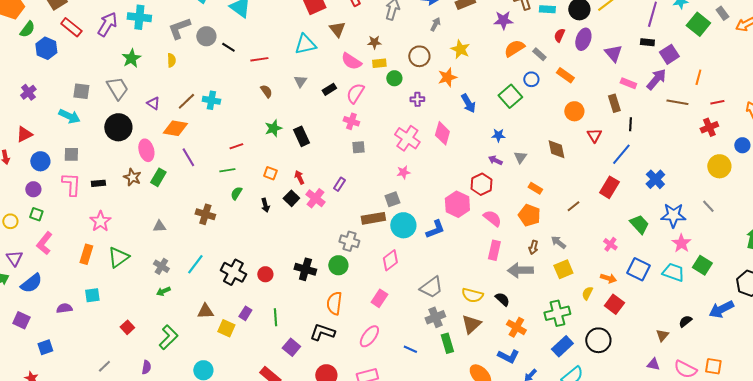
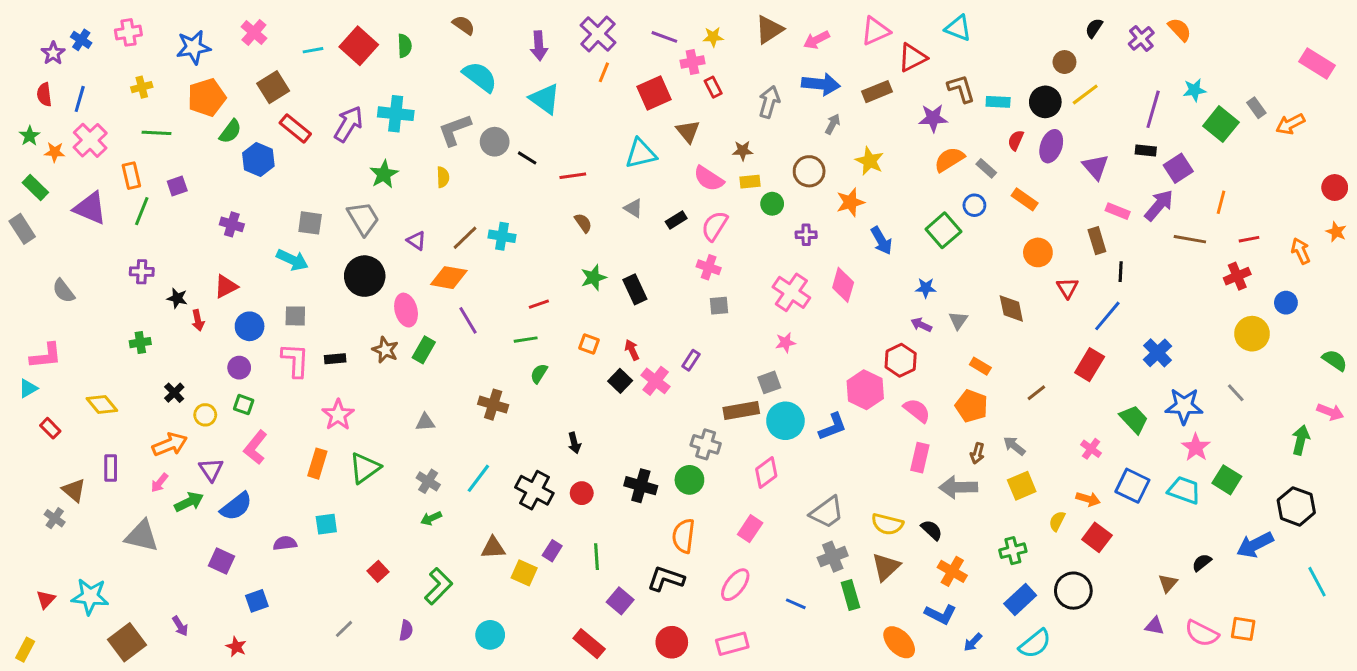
gray triangle: (300, 81) -> (633, 208), turned -32
purple cross: (28, 92) -> (232, 224), turned -35
black arrow: (265, 205) -> (574, 443), moved
green cross: (557, 313) -> (1013, 551), size x0.7

